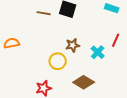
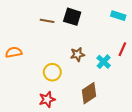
yellow circle: (58, 61) -> (52, 72), moved
brown diamond: (84, 82) -> (89, 93), turned -65

